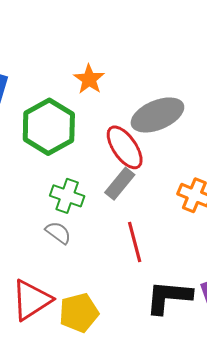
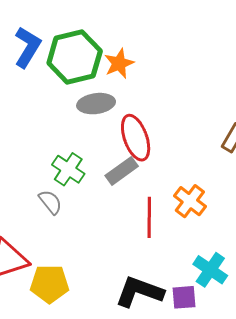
gray ellipse: (157, 115) -> (96, 104), moved, size x0.7
green hexagon: (49, 127) -> (75, 57), moved
red line: (135, 242) -> (149, 217), moved

